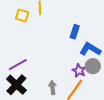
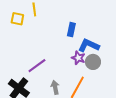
purple line: (18, 65) -> (37, 66), moved
purple star: (79, 71) -> (78, 58), moved

